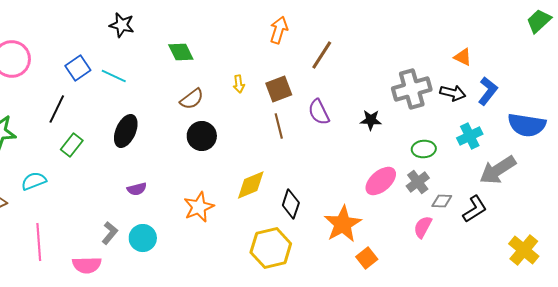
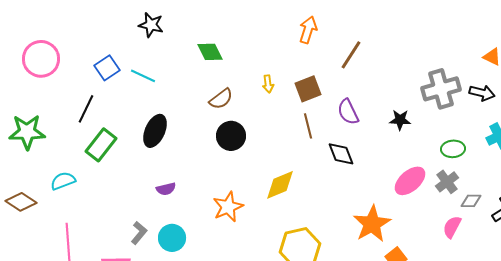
green rectangle: (72, 145) -> (101, 145), size x1.4
black diamond: (291, 204) -> (341, 154), moved, turned -40

